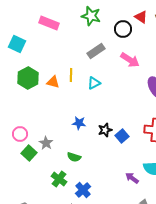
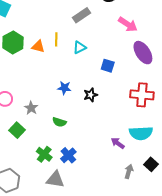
pink arrow: (130, 60) -> (128, 24), moved
blue square: (122, 136) -> (108, 66), moved, turned -32
green square: (29, 153) -> (17, 130), moved
green cross: (59, 179) -> (44, 154), moved

